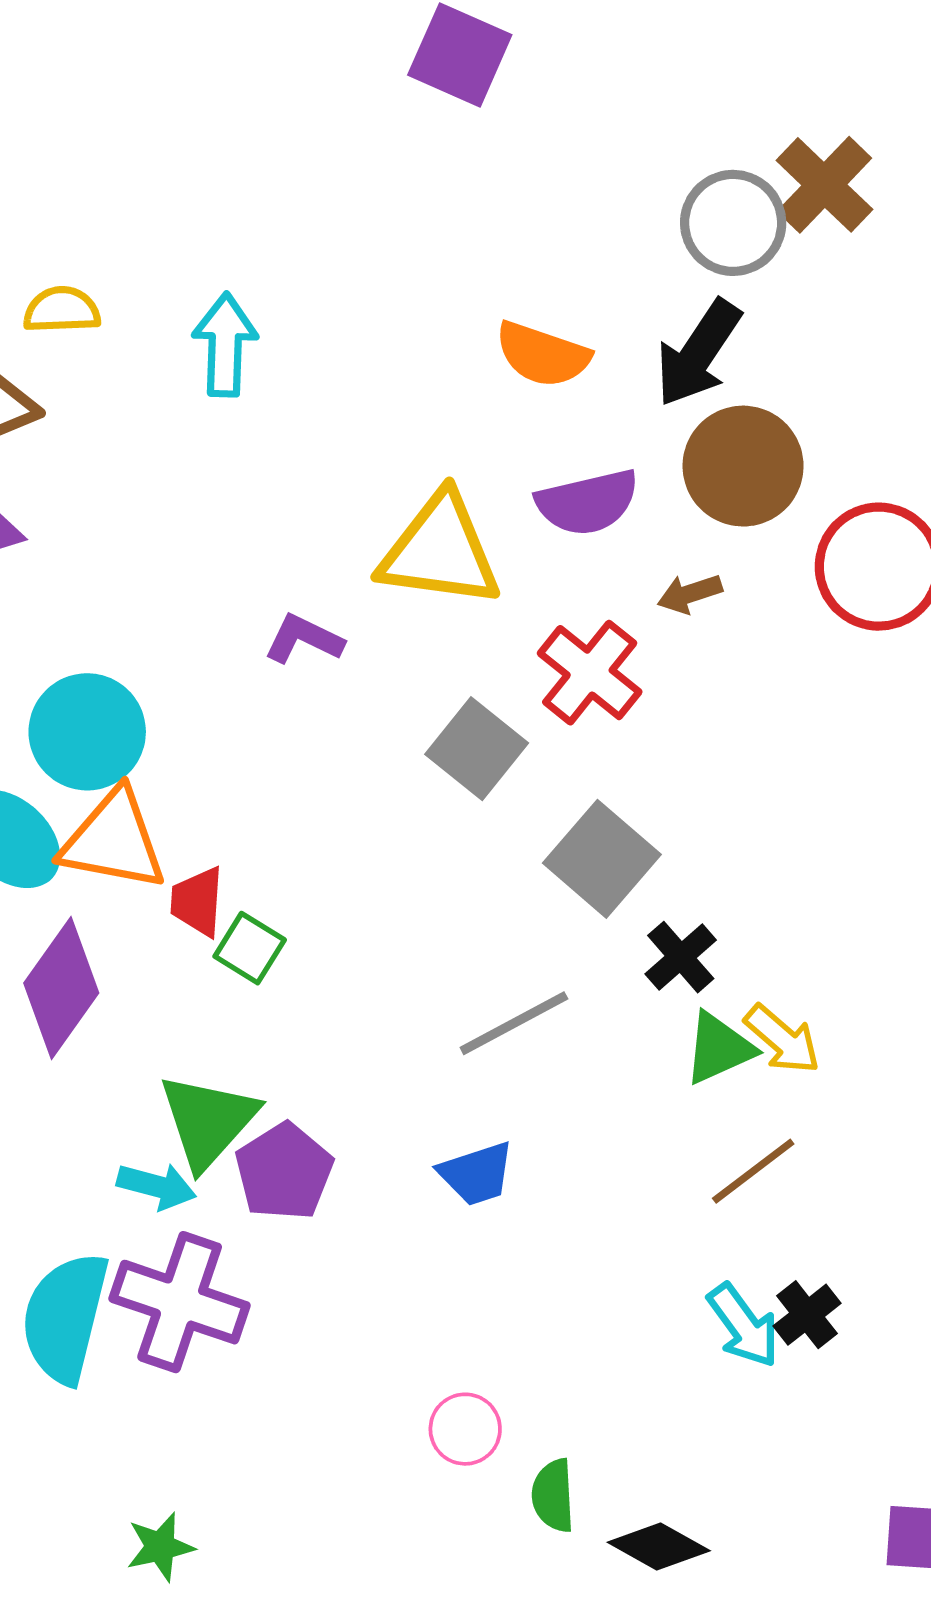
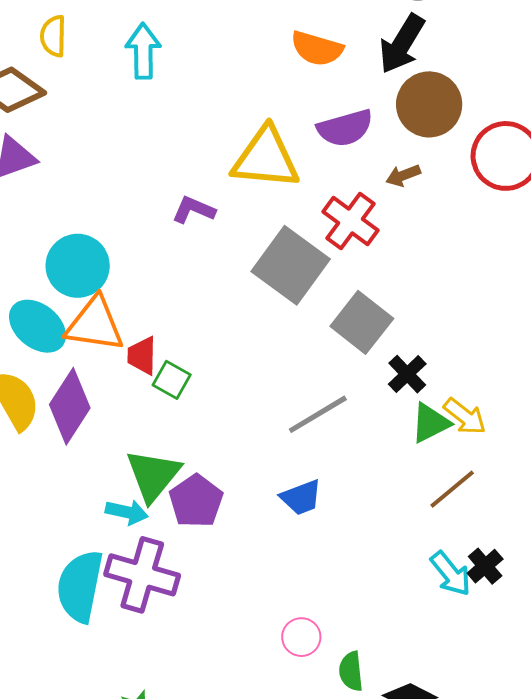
yellow semicircle: (62, 310) -> (53, 36), turned -84
gray square: (477, 749) -> (291, 265), size x1.4

